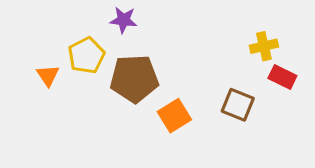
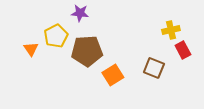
red rectangle: (282, 77) -> (183, 50), turned 36

